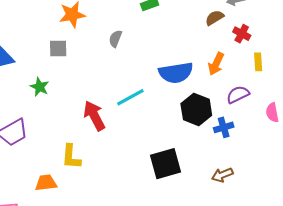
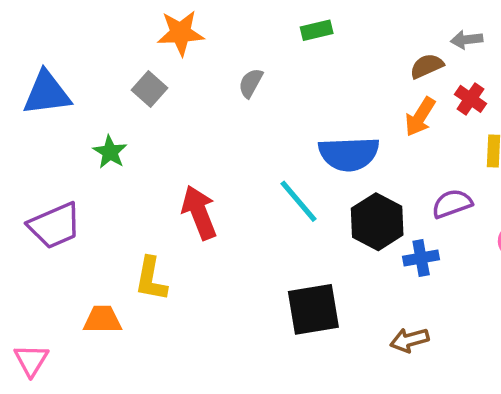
gray square: (58, 48) -> (150, 89), turned 36
orange arrow: (216, 64) -> (420, 117), moved
cyan line: (130, 97) -> (299, 201), moved, turned 72

